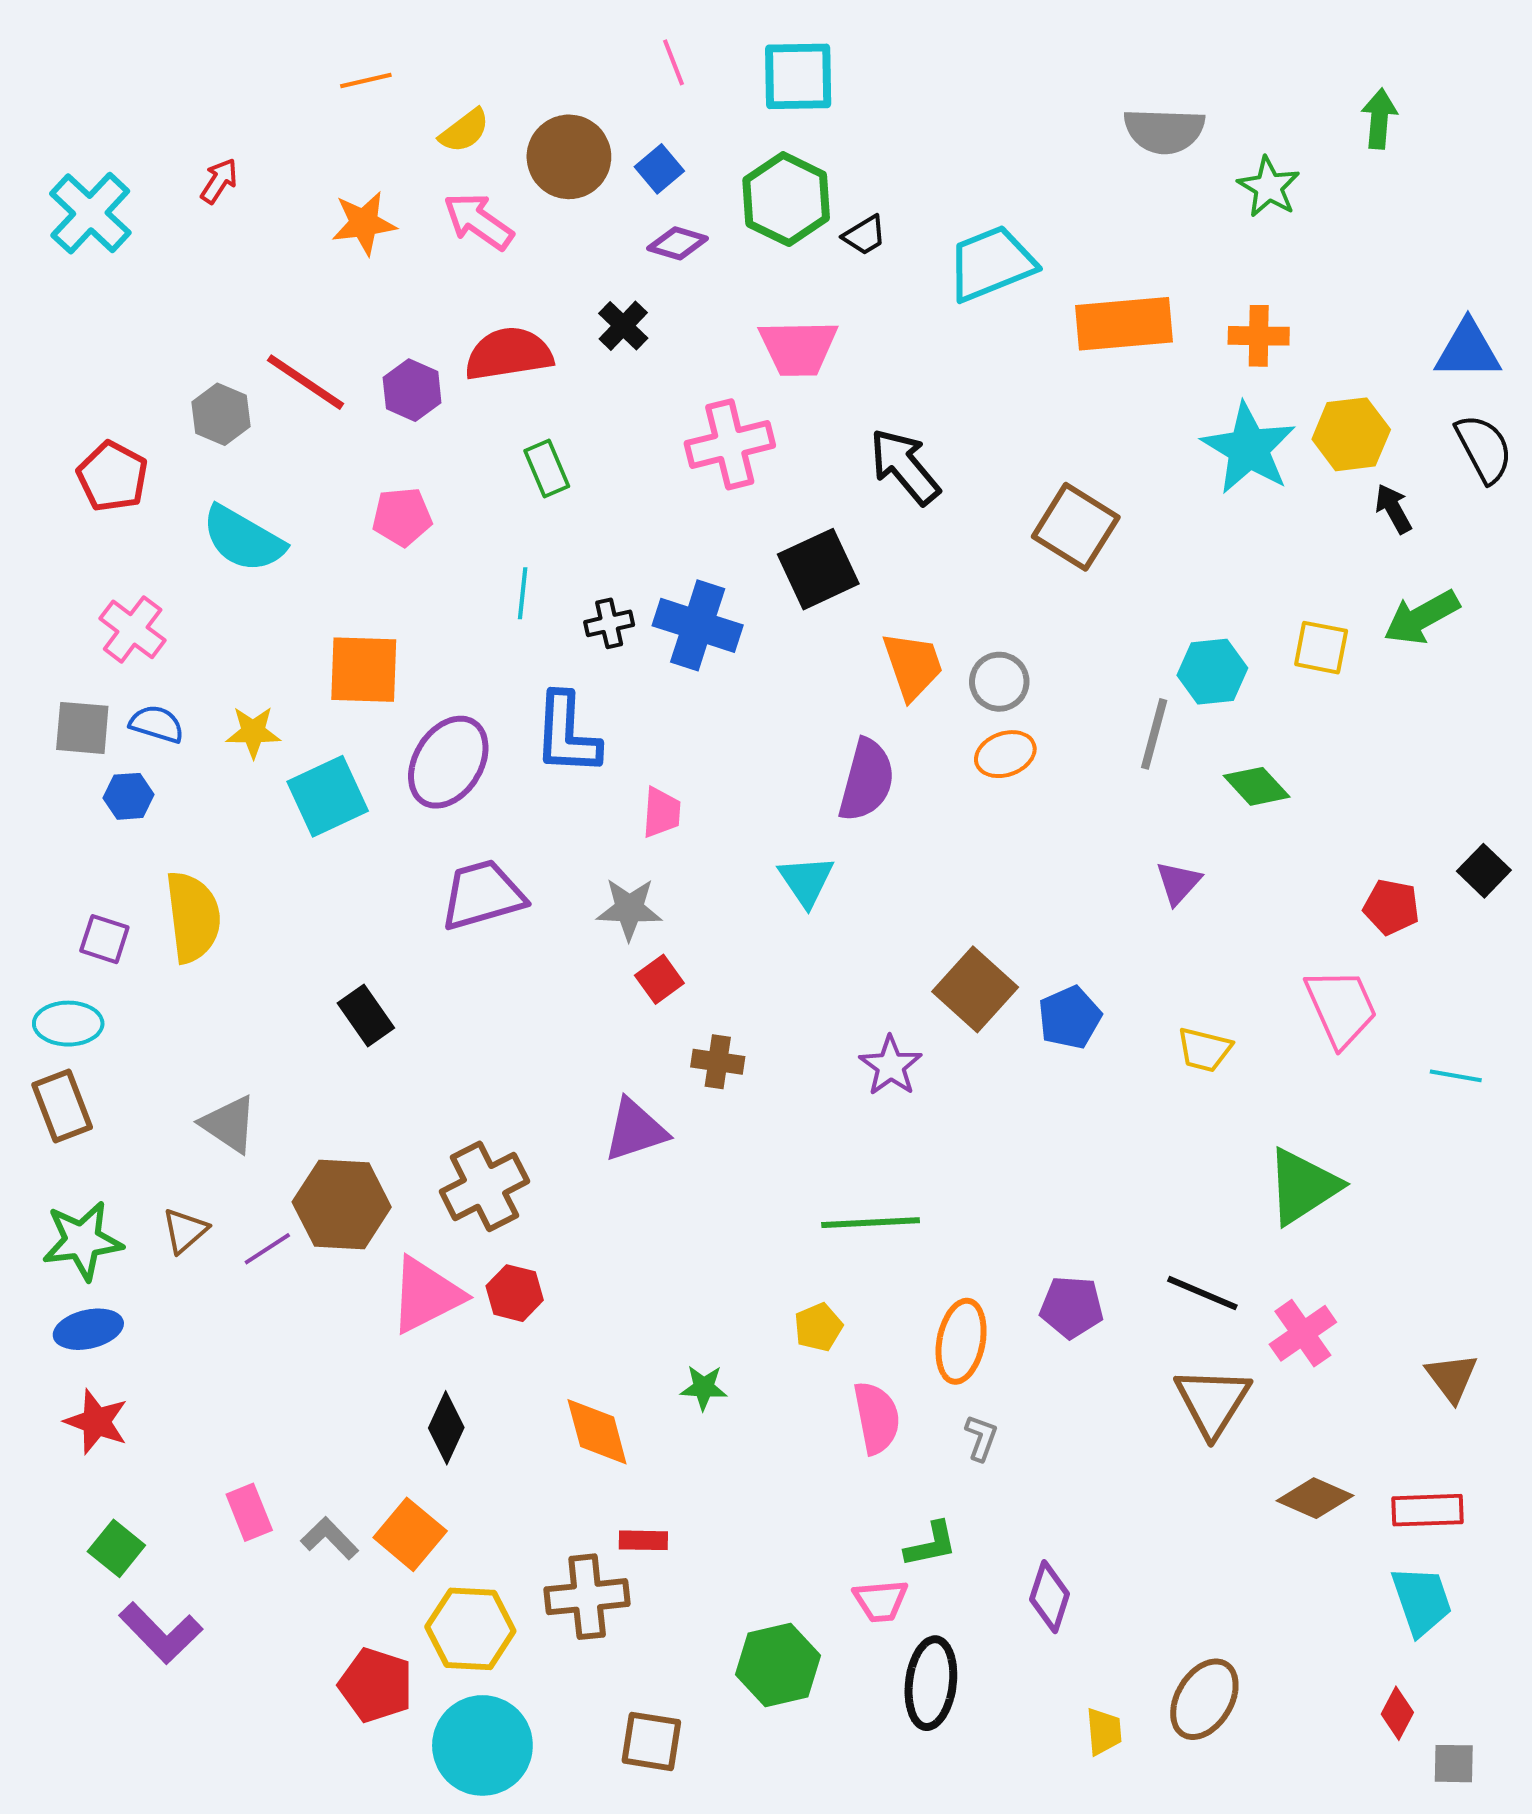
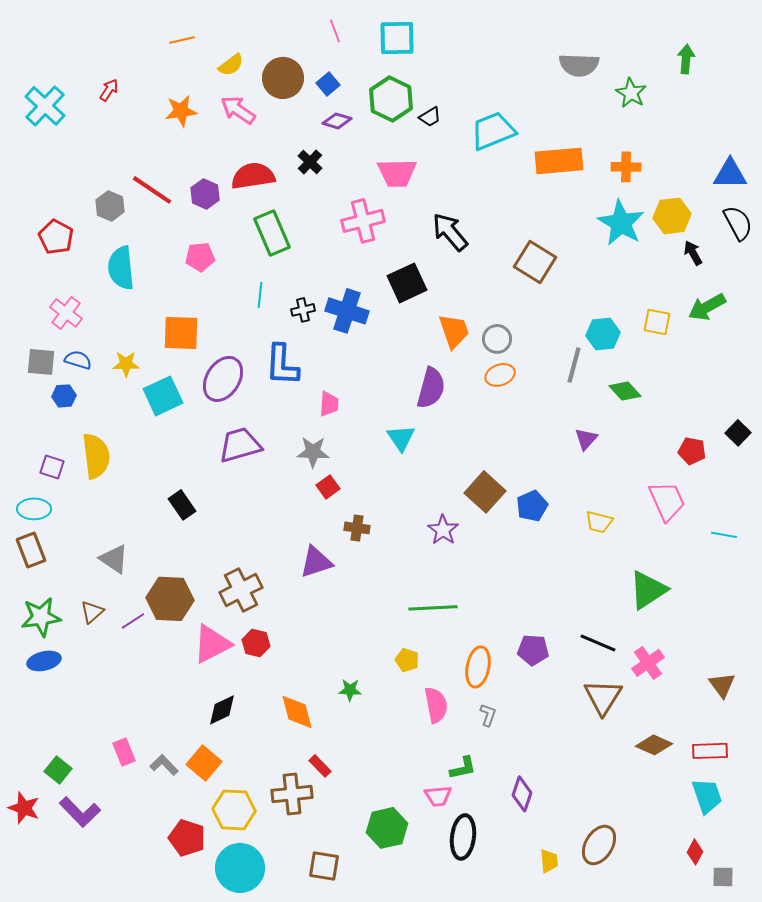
green rectangle: (547, 469) -> (272, 233), size x1.6
cyan semicircle: (243, 539) -> (121, 268), turned 54
yellow pentagon: (818, 1327) -> (407, 660), turned -30
red star: (96, 1422) -> (24, 808), moved
black diamond: (446, 1428) -> (222, 710), turned 40
red rectangle: (643, 1540) -> (320, 766), turned 45

